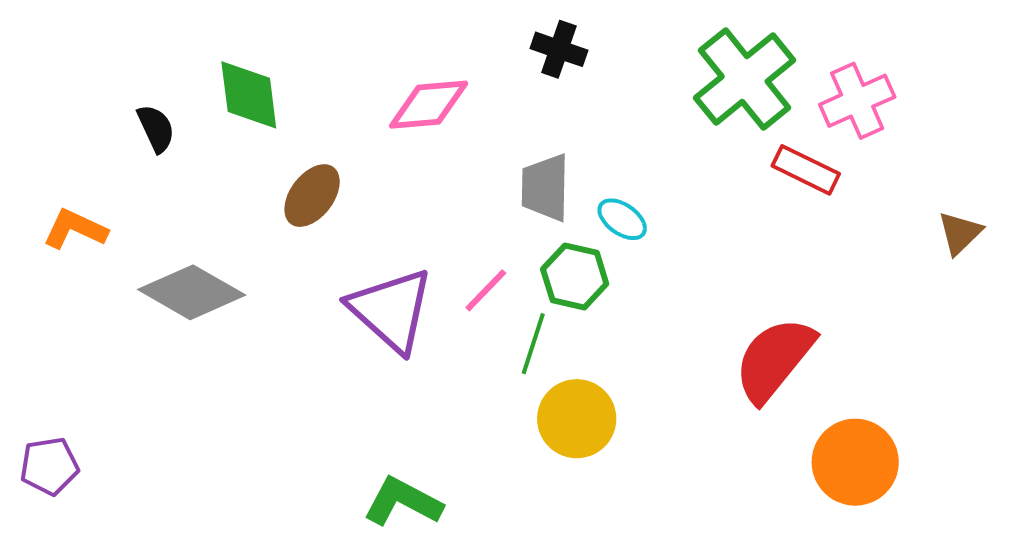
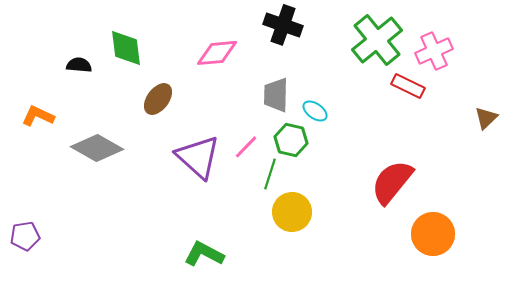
black cross: (559, 49) -> (283, 25), size x1.4
black semicircle: (156, 128) -> (79, 65), turned -60

